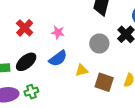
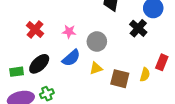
gray circle: (99, 43) -> (97, 42), moved

